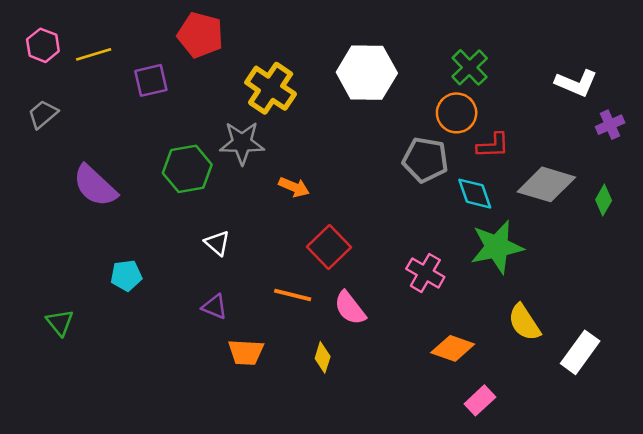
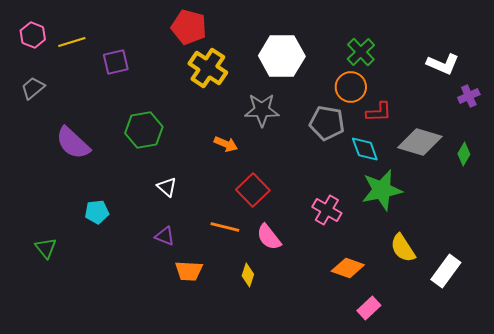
red pentagon: (200, 35) -> (189, 27), moved
gray star: (242, 143) -> (262, 110), moved

